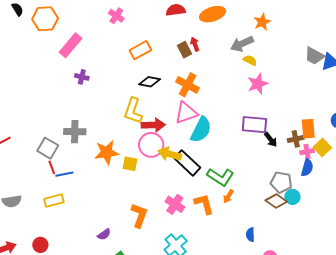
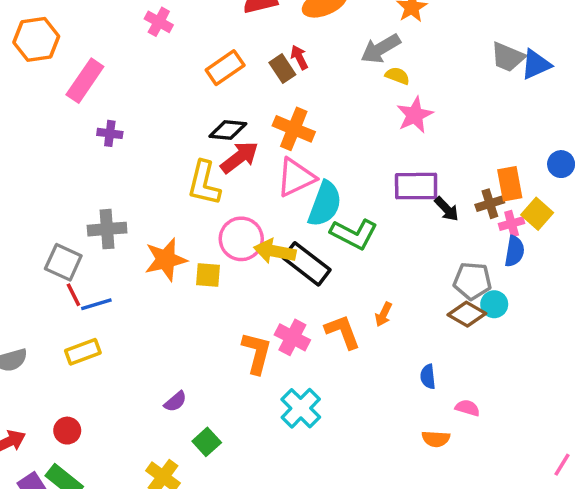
orange rectangle: (140, 50) -> (225, 68), moved
red arrow: (153, 125) -> (239, 157), moved, turned -30
green L-shape: (220, 177) -> (354, 234), moved
orange L-shape: (139, 215) -> (257, 353), moved

